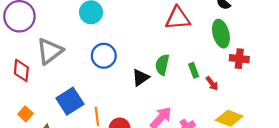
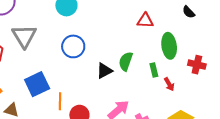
red triangle: (178, 18) -> (145, 21), size x0.7
green ellipse: (221, 34) -> (169, 46), moved
gray triangle: (50, 51) -> (24, 36), turned -32

